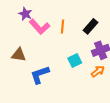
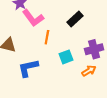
black rectangle: (90, 26) -> (75, 19), moved
orange line: (62, 27) -> (47, 37), moved

